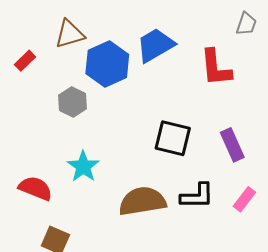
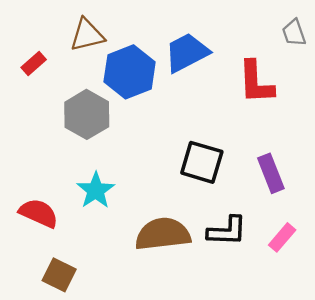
gray trapezoid: (246, 24) -> (294, 33), turned 140
gray hexagon: (72, 102) -> (87, 114), size x1.4

